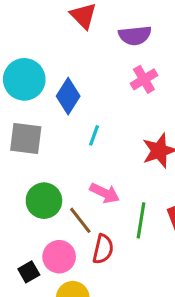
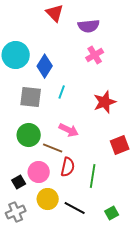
gray square: (26, 138) -> (31, 97), moved
brown line: (80, 220) -> (53, 148), turned -30
green line: (141, 220) -> (93, 176), moved

